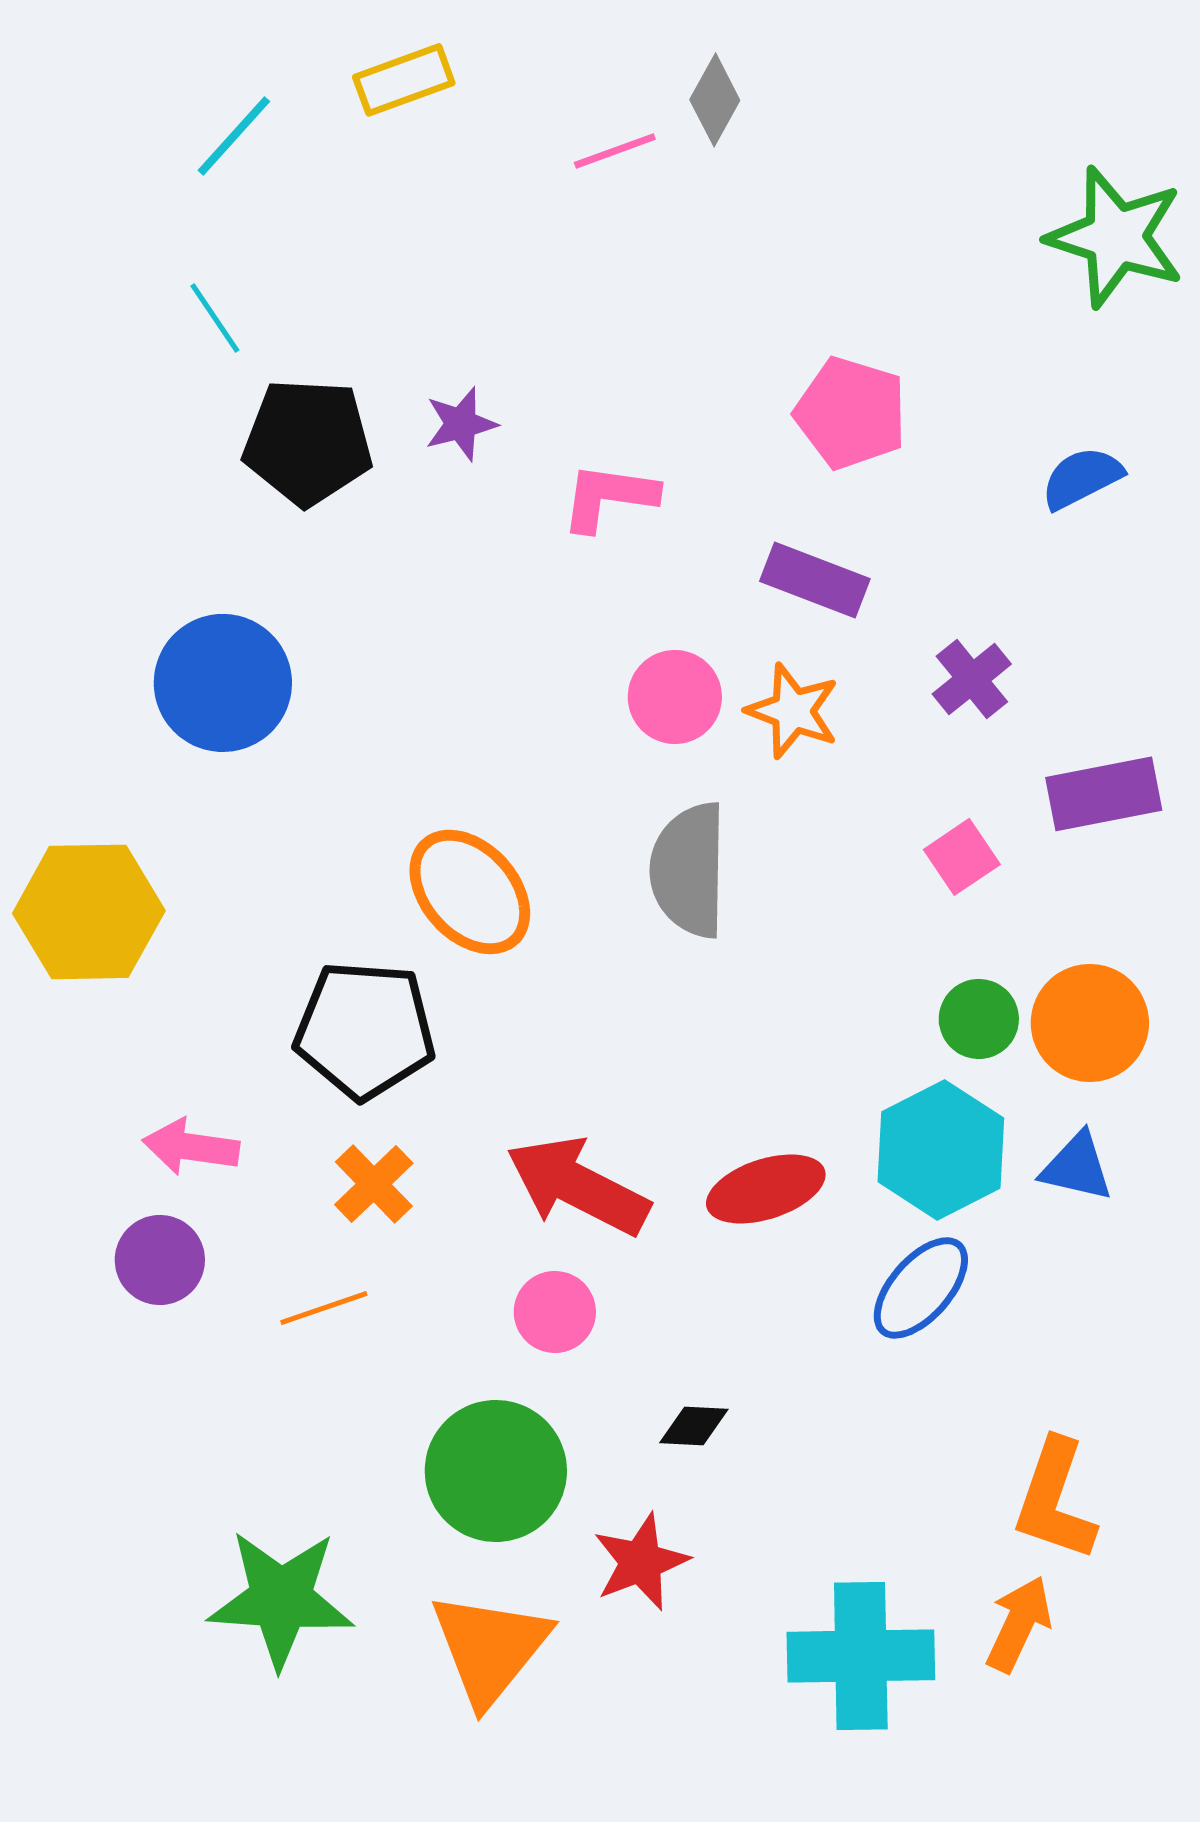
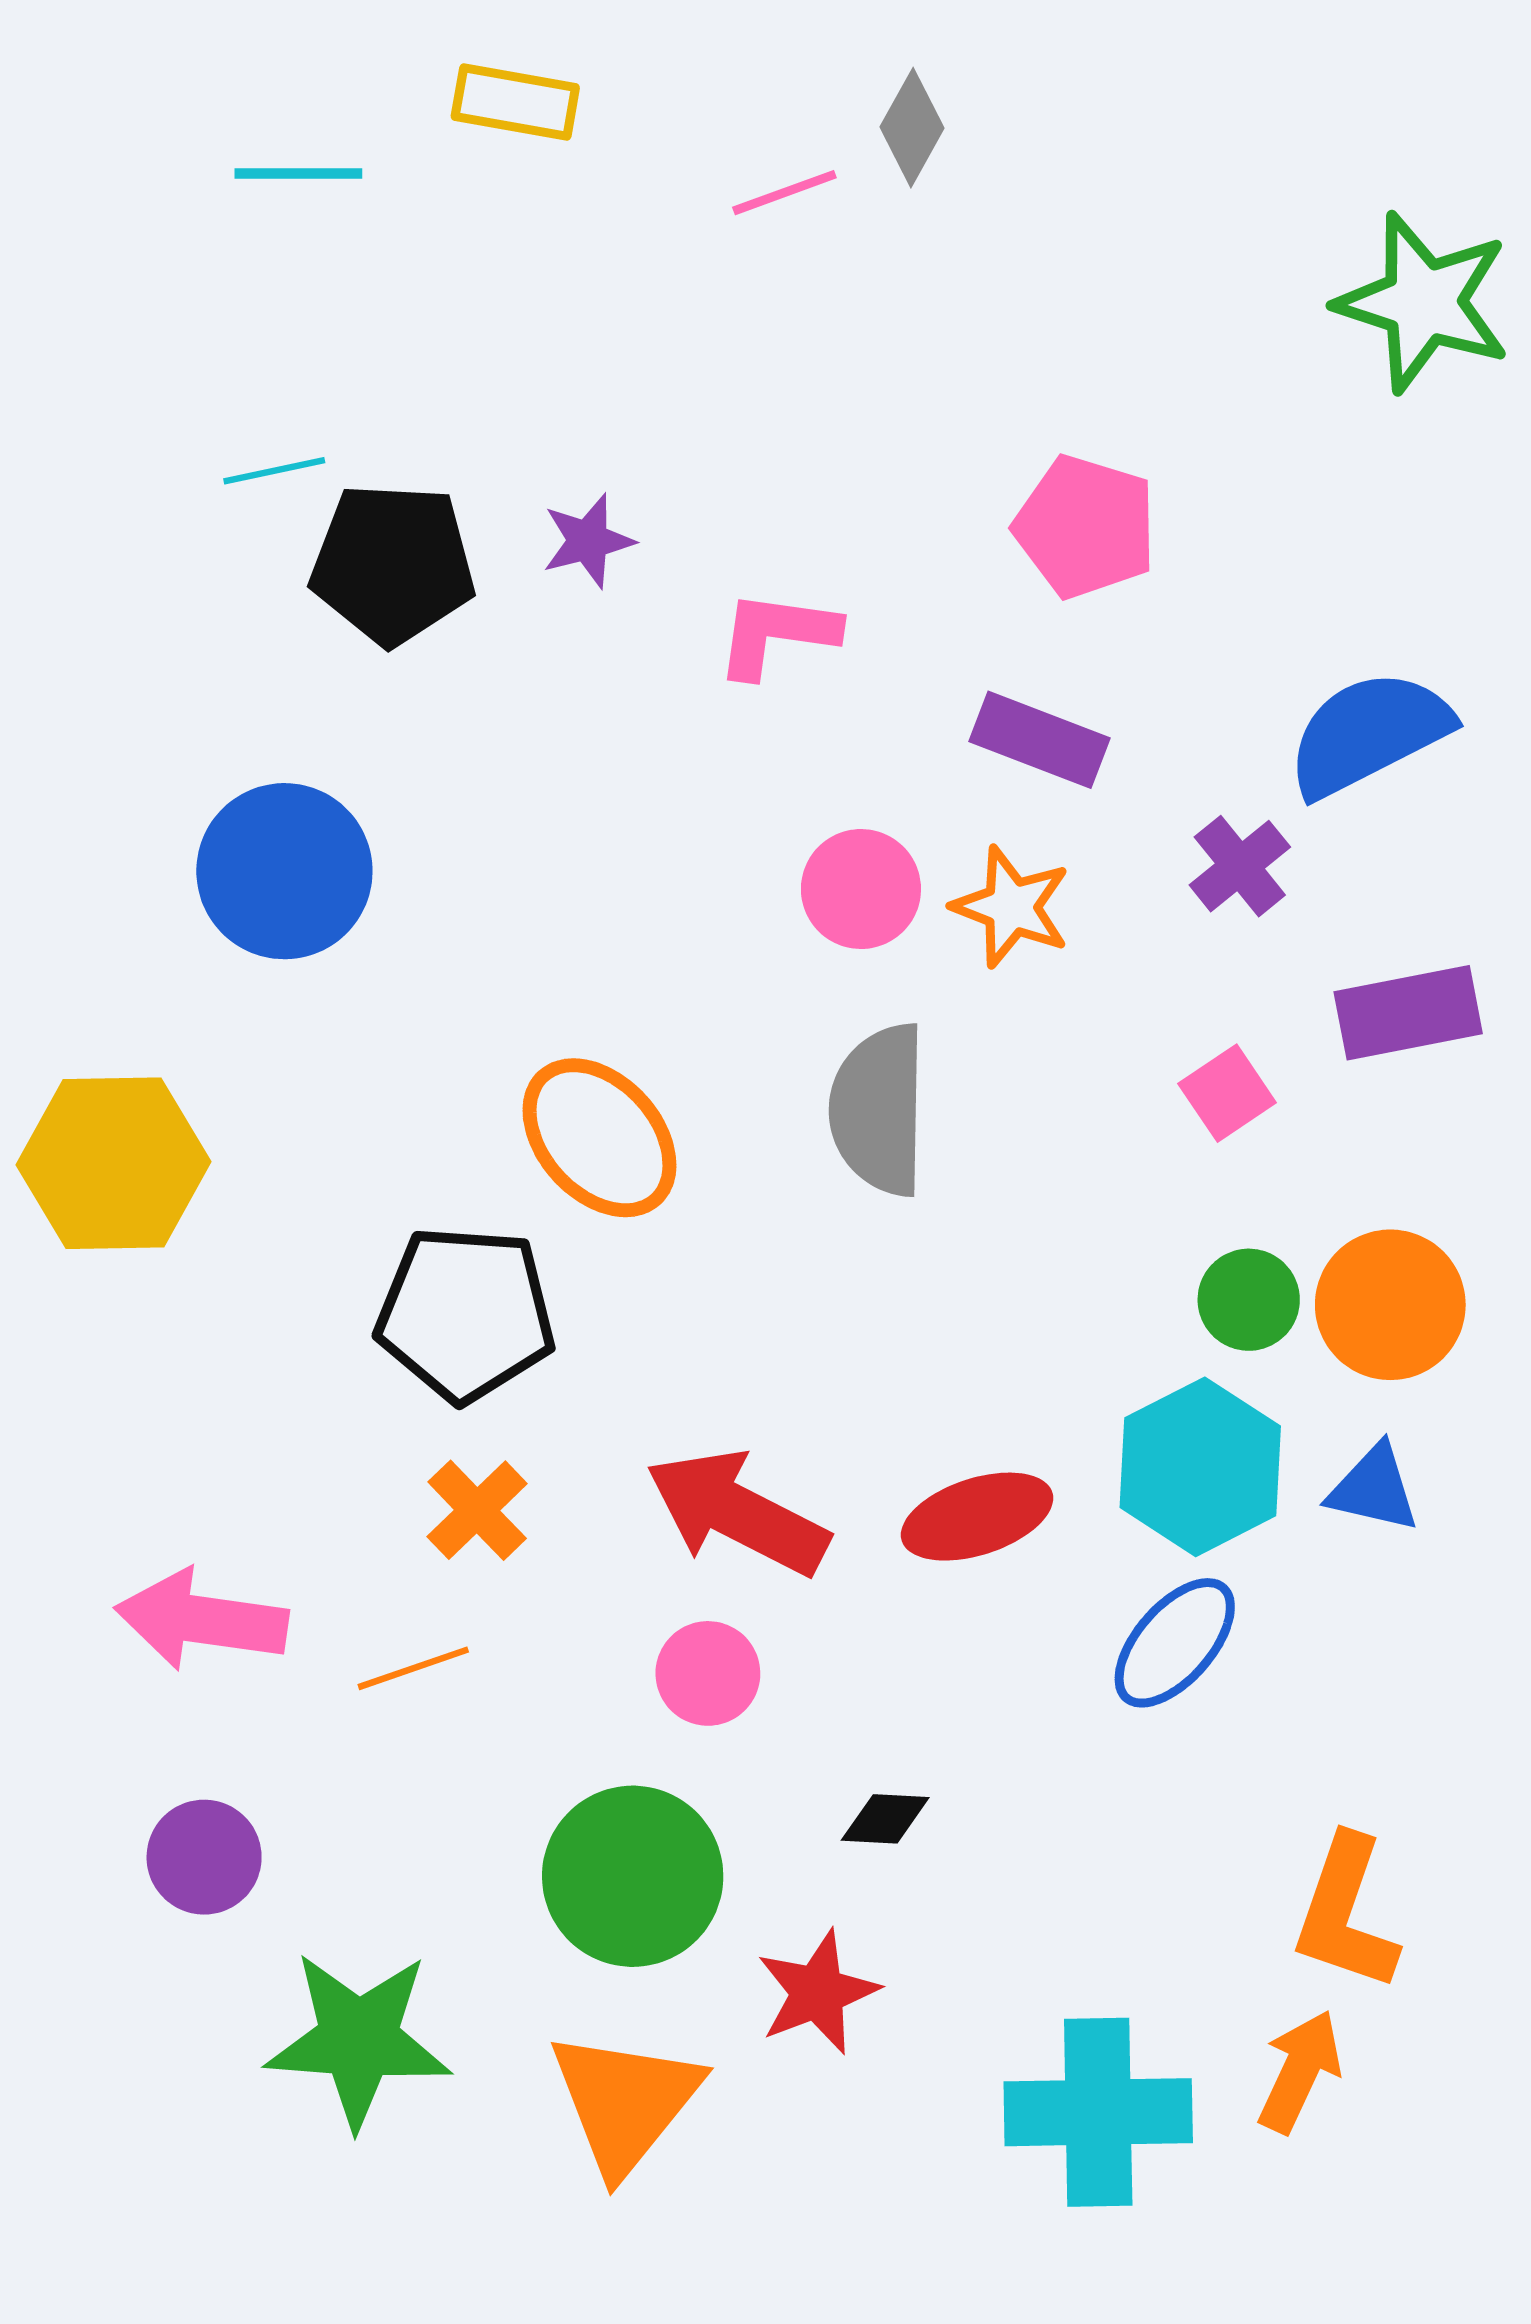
yellow rectangle: (404, 80) -> (515, 102), turned 30
cyan line: (234, 136) -> (298, 173), turned 48
cyan line: (215, 318) -> (274, 471), moved, turned -68
blue semicircle: (1082, 478) -> (1369, 733), moved, size x1.6
pink arrow: (191, 1147) -> (202, 1620), moved, size x1.4
purple circle: (160, 1260) -> (204, 1857), moved

